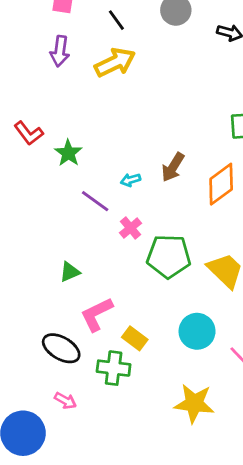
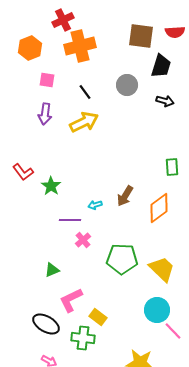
purple line: (95, 201) -> (70, 220), turned -35
pink cross: (131, 228) -> (83, 240), moved
cyan circle: (197, 331) -> (157, 310), moved

